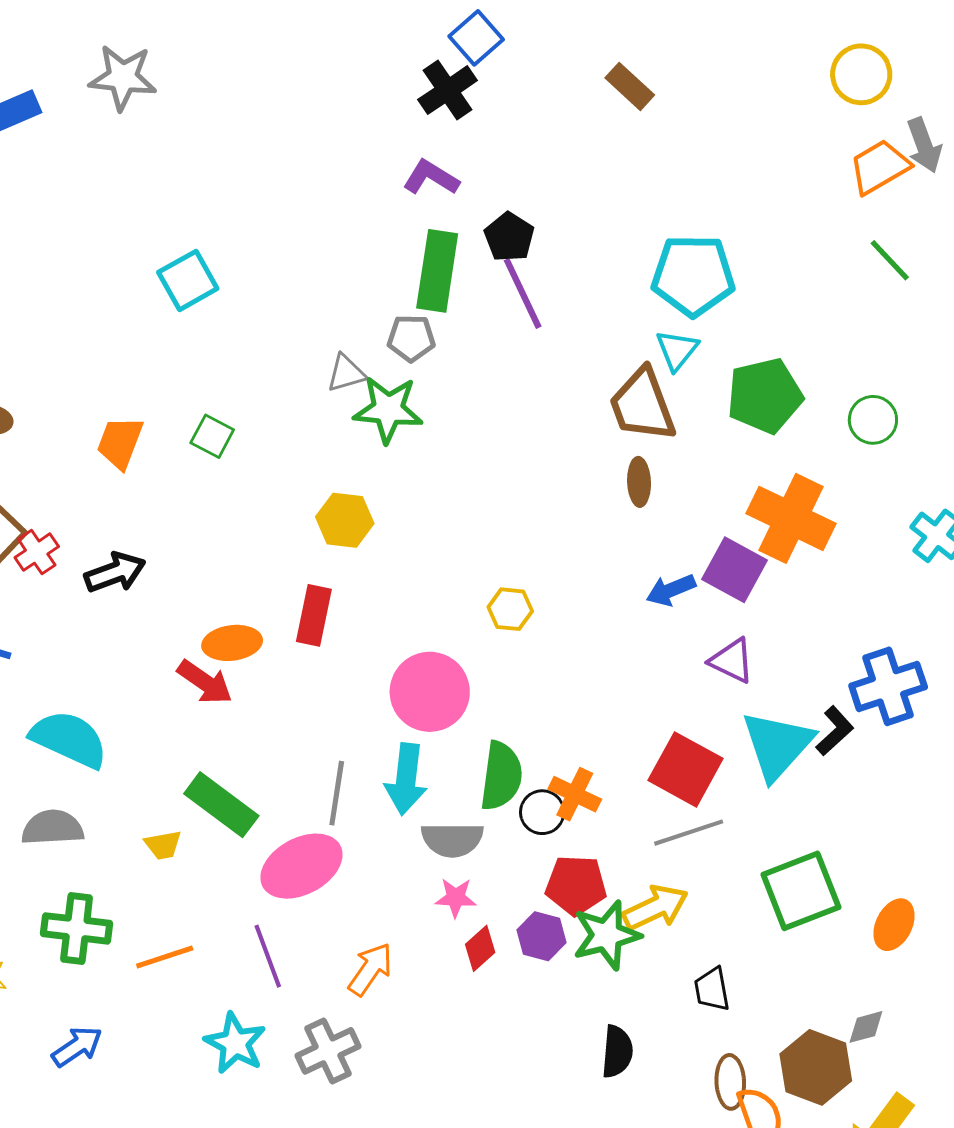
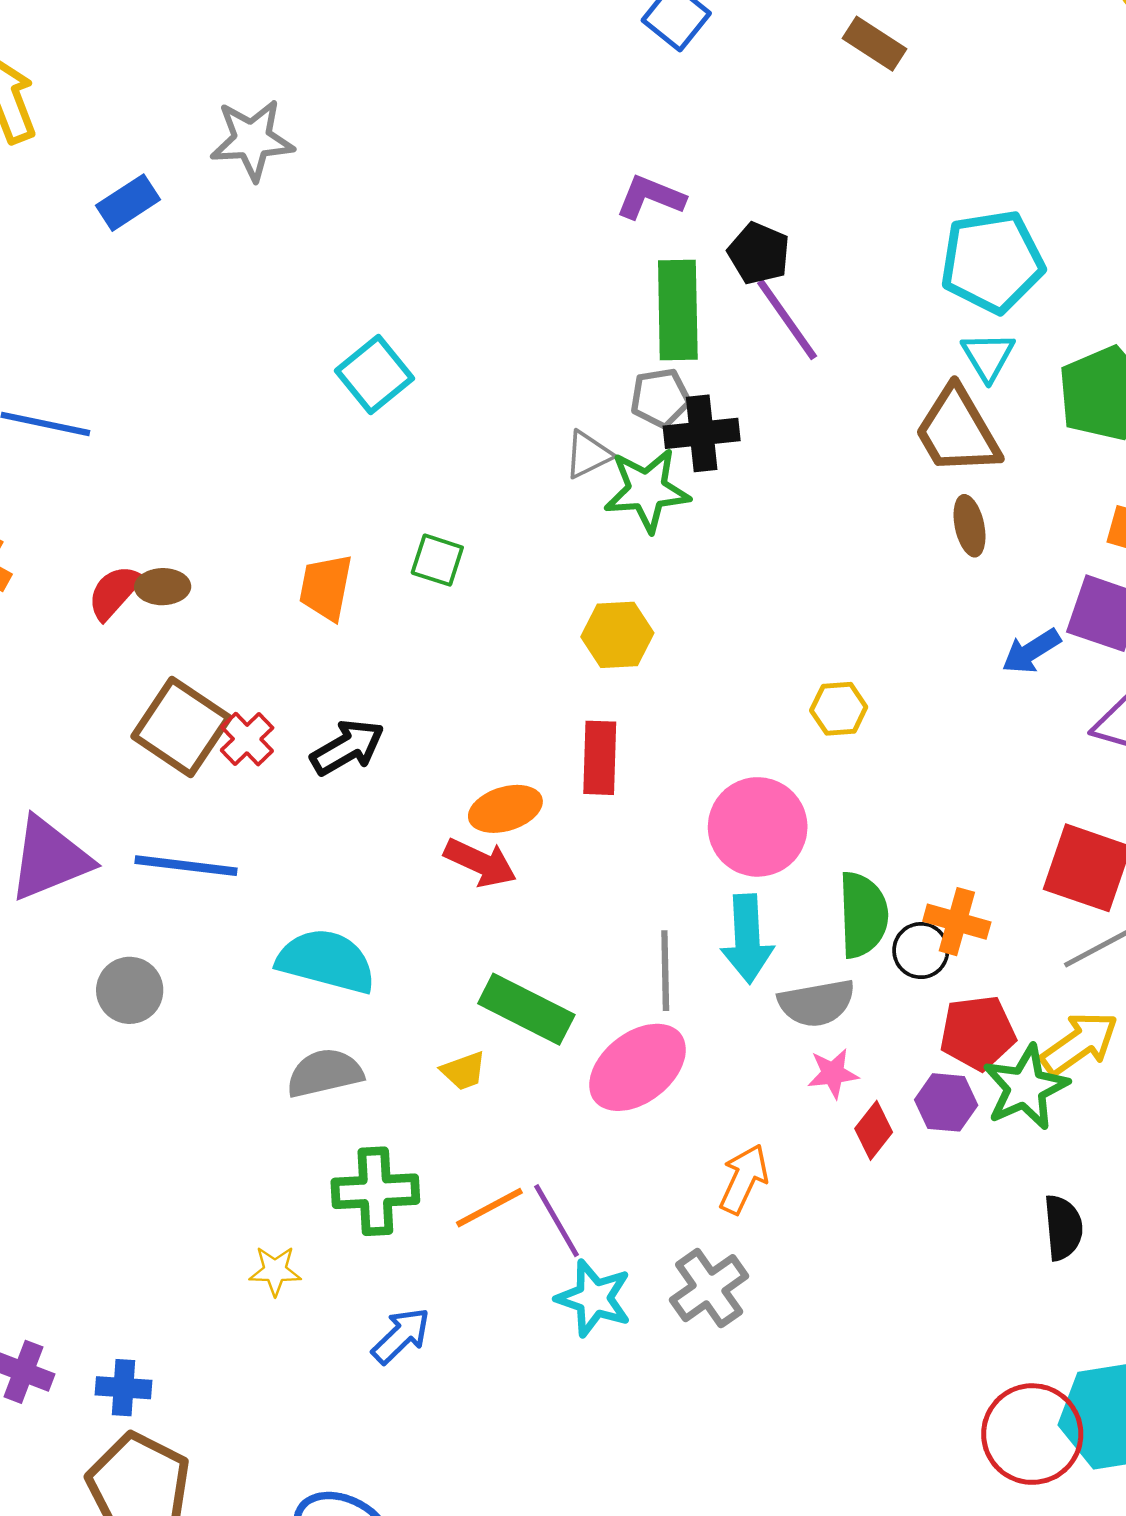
black cross: (448, 90) -> (702, 433), moved, turned 38
purple line: (268, 956) -> (556, 1221), moved

